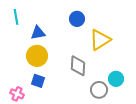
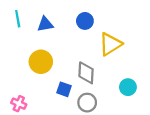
blue triangle: (38, 33) -> (45, 24), moved
blue square: (38, 81) -> (64, 89), moved
gray circle: (99, 90) -> (87, 103), moved

